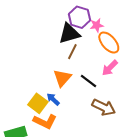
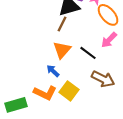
brown line: (72, 52) -> (62, 24), moved
yellow square: (38, 103) -> (69, 91), moved

